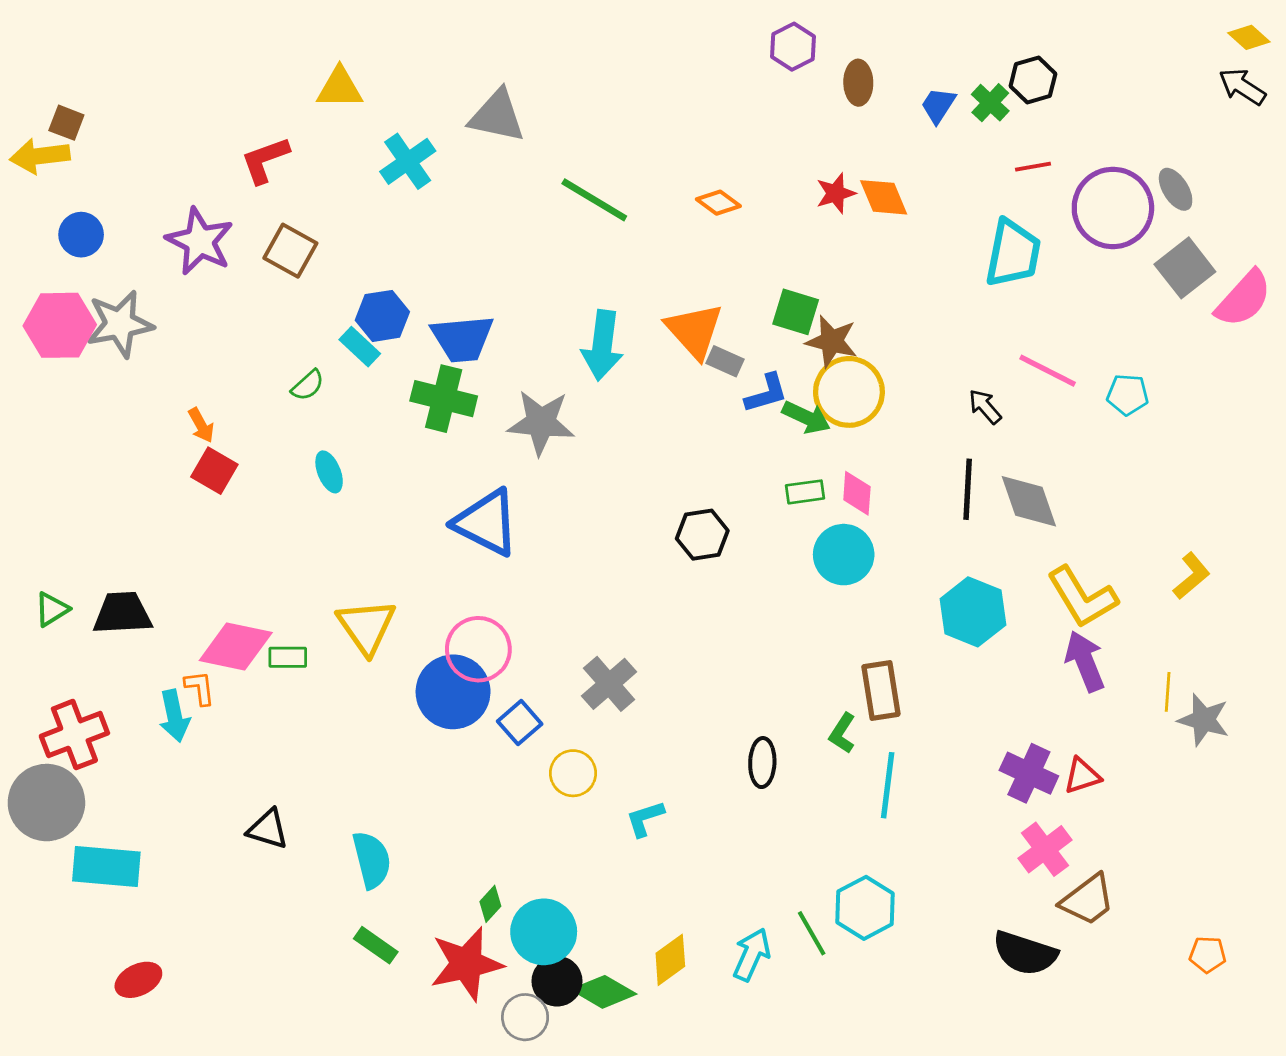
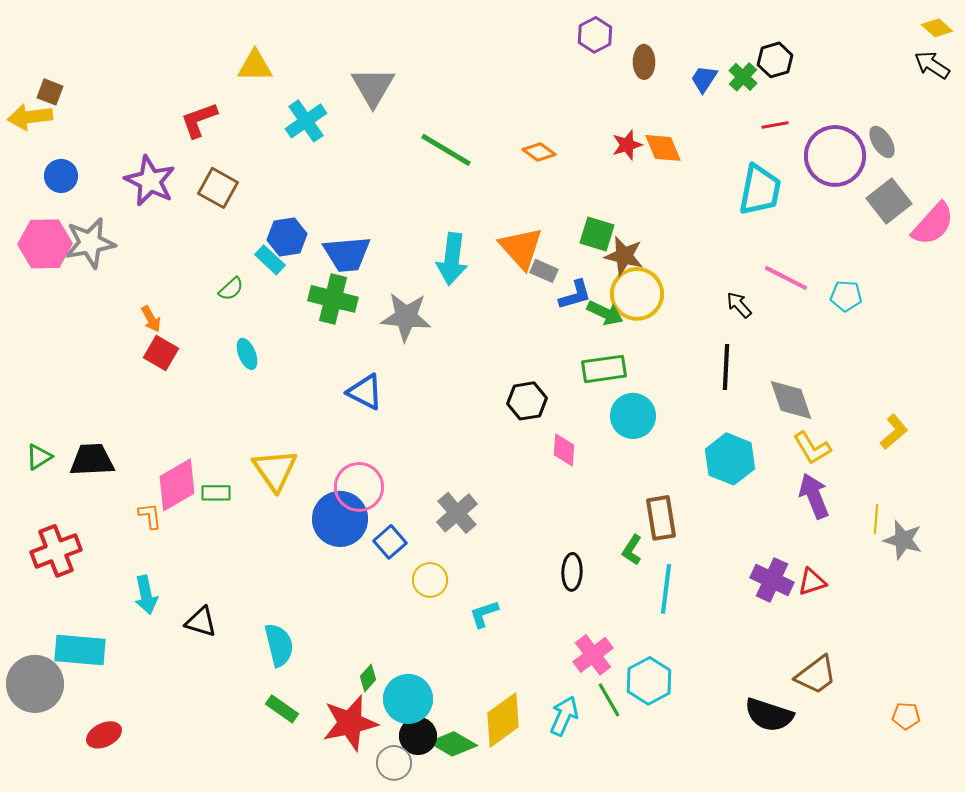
gray triangle: (497, 116) -> (373, 87), turned 48
green rectangle: (805, 492) -> (604, 369), size x1.5
pink diamond: (857, 493) -> (564, 450), moved
gray diamond: (1029, 501) -> (791, 400), moved
blue triangle: (486, 523) -> (365, 392), size x0.7
yellow L-shape: (1082, 597) -> (812, 448), size x0.7
pink diamond: (236, 647) -> (177, 485), turned -42
cyan arrow: (174, 716) -> (146, 595), moved
gray circle: (46, 803) -> (35, 684), moved
pink cross: (1045, 849) -> (593, 655), moved
yellow diamond: (670, 960) -> (503, 720), size x1.4

